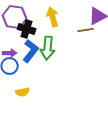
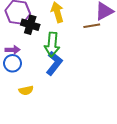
blue L-shape: (31, 51) -> (54, 63), moved

